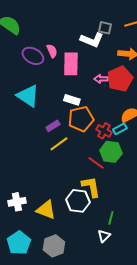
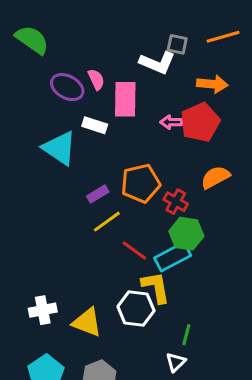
white rectangle: (72, 100) -> (95, 125), moved
cyan rectangle: (120, 129) -> (173, 257), moved, size x1.6
red line: (96, 163) -> (134, 251), moved

